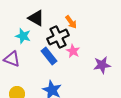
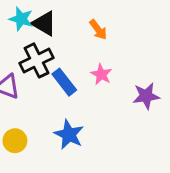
cyan star: (23, 36) -> (21, 19), moved
black cross: (58, 37) -> (37, 60), moved

